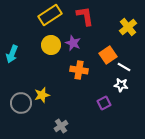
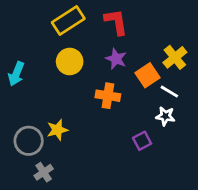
yellow cross: (128, 27) -> (175, 57), moved
purple star: (73, 43) -> (116, 59), moved
gray cross: (61, 126) -> (44, 172), moved

